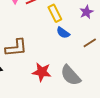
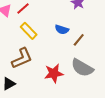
yellow rectangle: (55, 13) -> (29, 31), moved
brown line: (90, 43) -> (79, 40), moved

